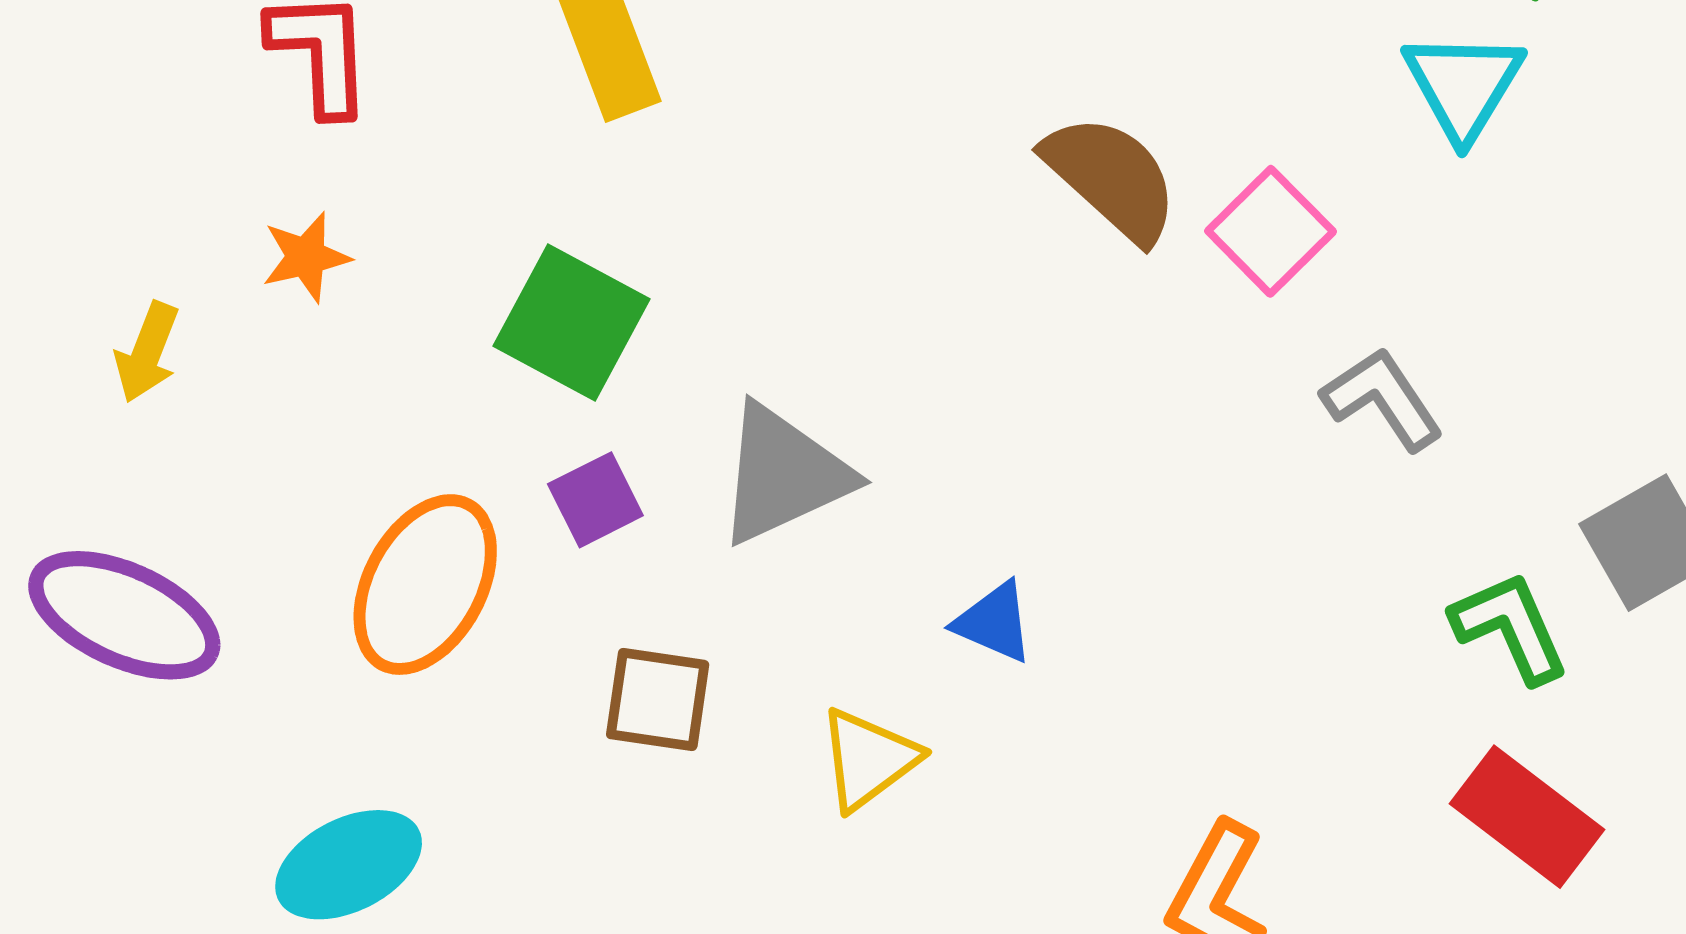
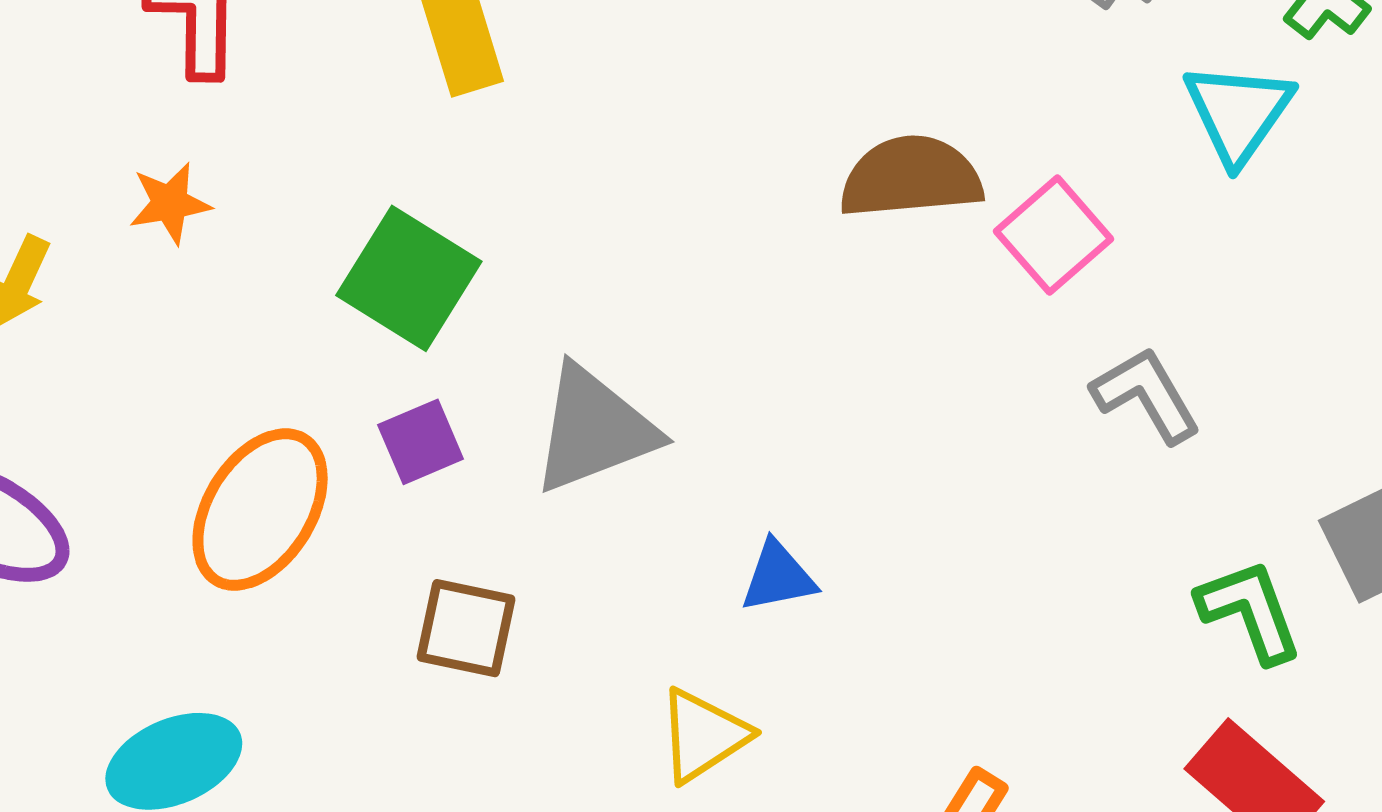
brown semicircle: (1111, 178) -> (911, 177), turned -51
blue triangle: (994, 622) -> (778, 577), turned -38
yellow triangle: (868, 759) -> (703, 735), moved

